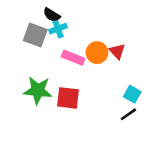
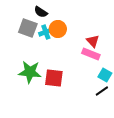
cyan cross: (58, 29) -> (46, 32), moved
orange circle: (97, 53) -> (58, 29), moved
pink rectangle: (73, 58) -> (91, 54), moved

